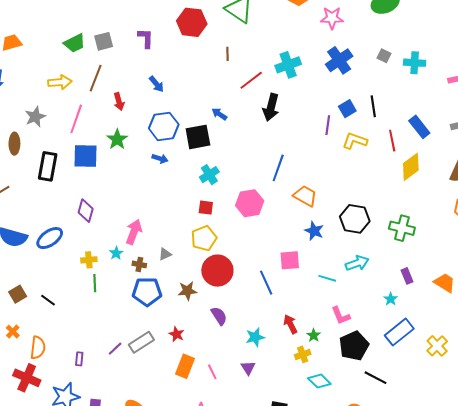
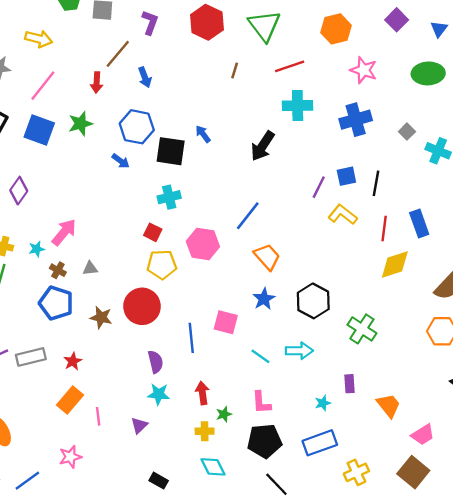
brown line: (96, 78) -> (118, 54), moved
red line: (251, 80) -> (290, 66), moved
yellow pentagon: (204, 238) -> (162, 265), moved
purple semicircle: (219, 316) -> (155, 362), moved

